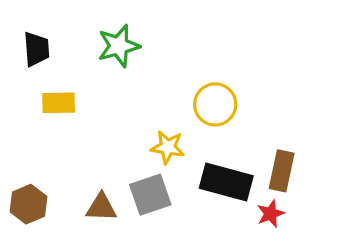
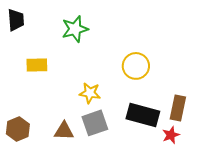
black trapezoid: (36, 49) -> (16, 20), moved
yellow star: (168, 147) -> (90, 93), moved

